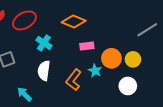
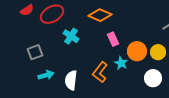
pink rectangle: (87, 46) -> (113, 39), turned 72
white semicircle: (44, 71) -> (71, 80), moved
cyan arrow: (24, 94) -> (46, 75), moved, turned 119

